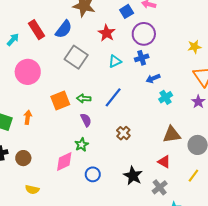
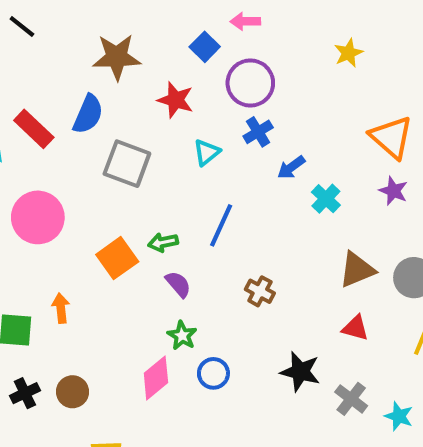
yellow star: (195, 47) -> (348, 53), moved
blue circle: (93, 174) -> (213, 373), moved
gray cross: (160, 187) -> (351, 399), moved

